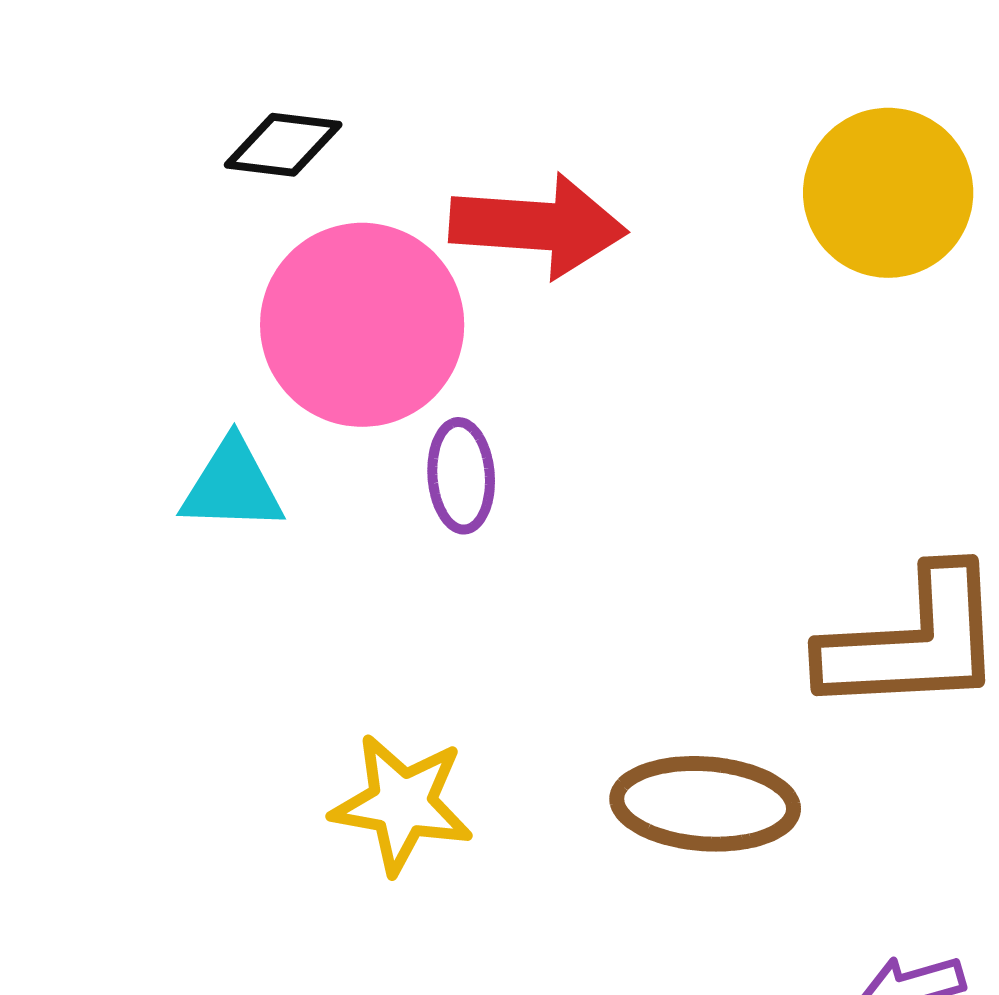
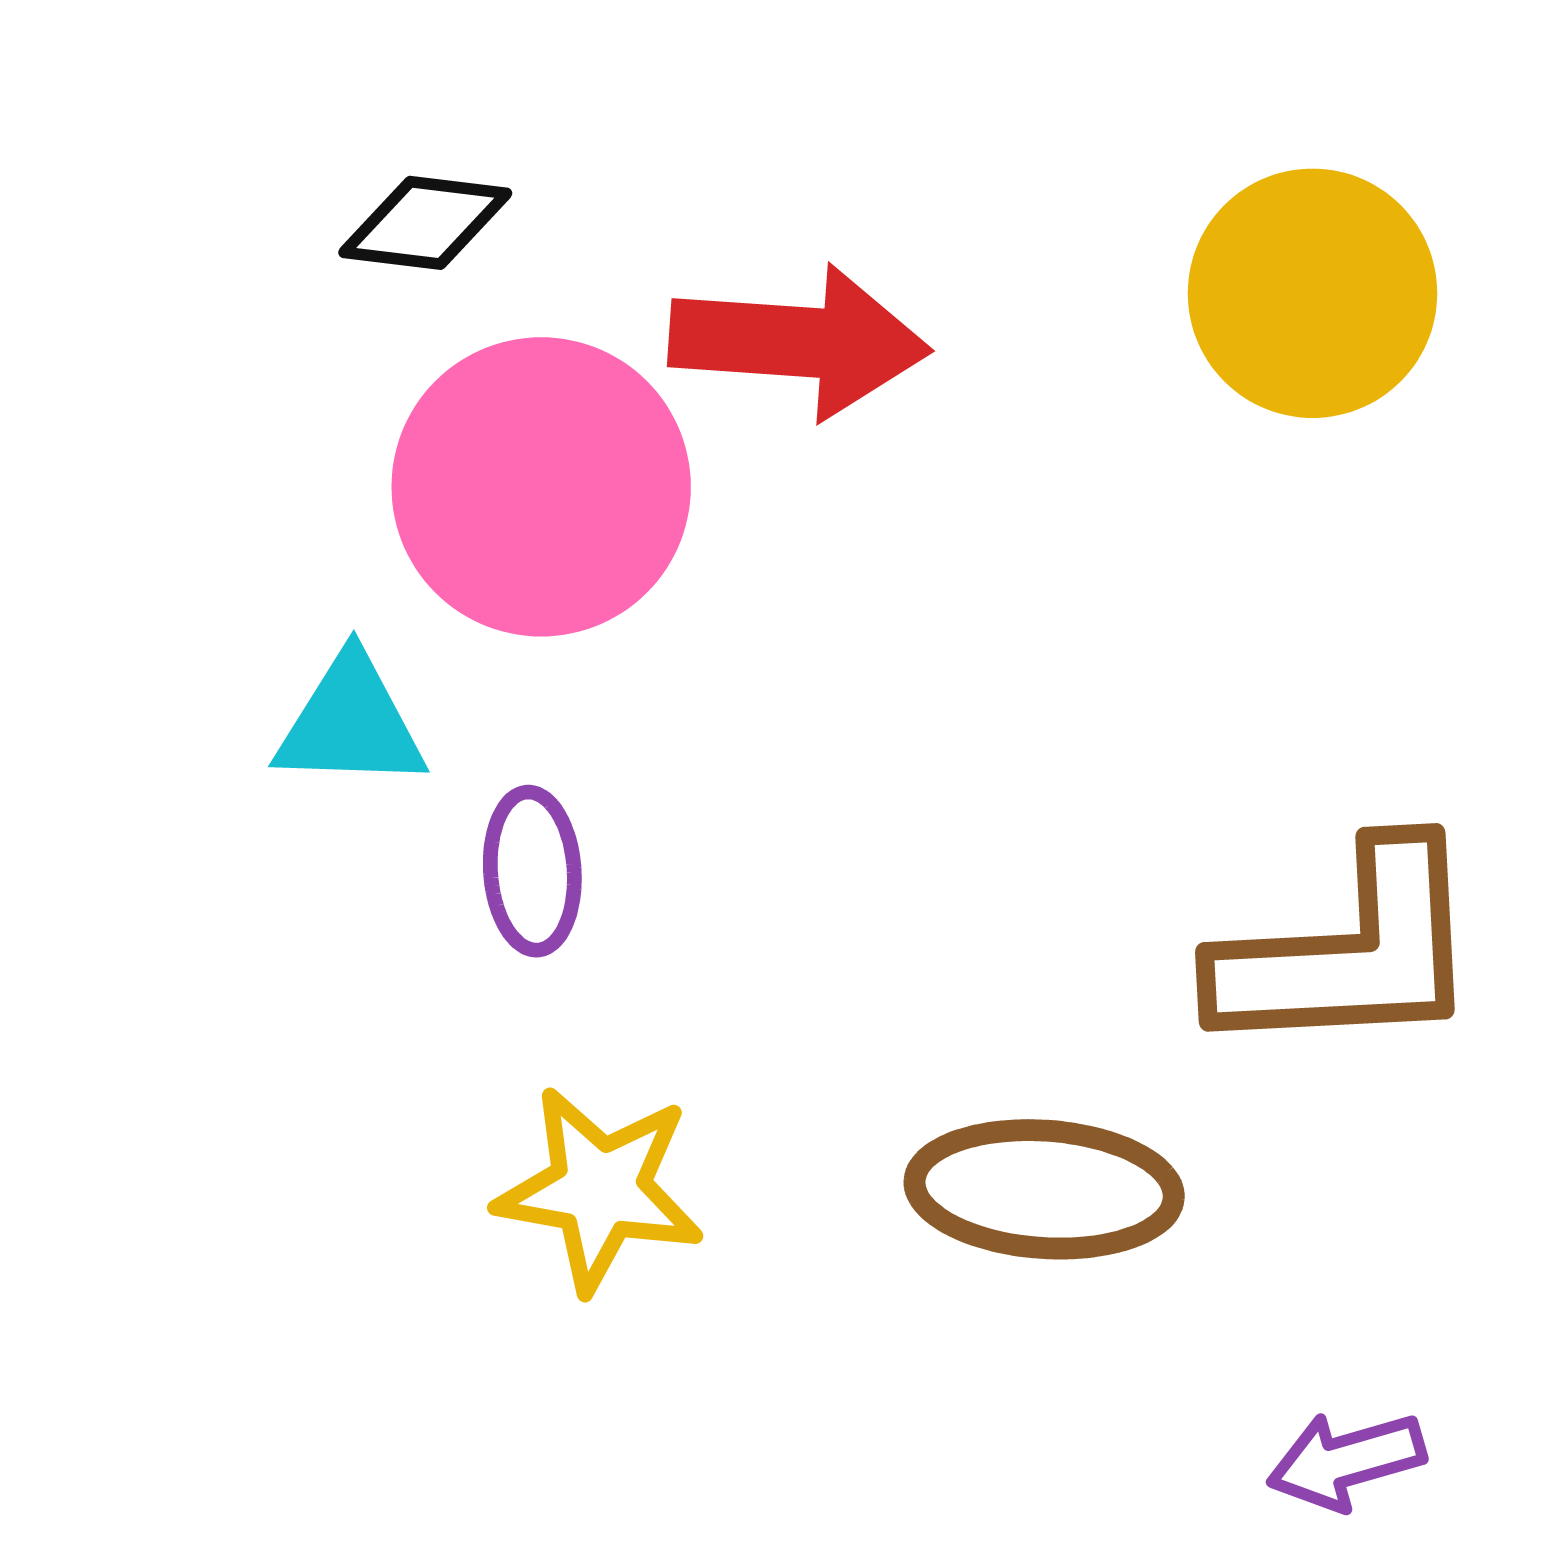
purple ellipse: (461, 476) -> (532, 871), moved

